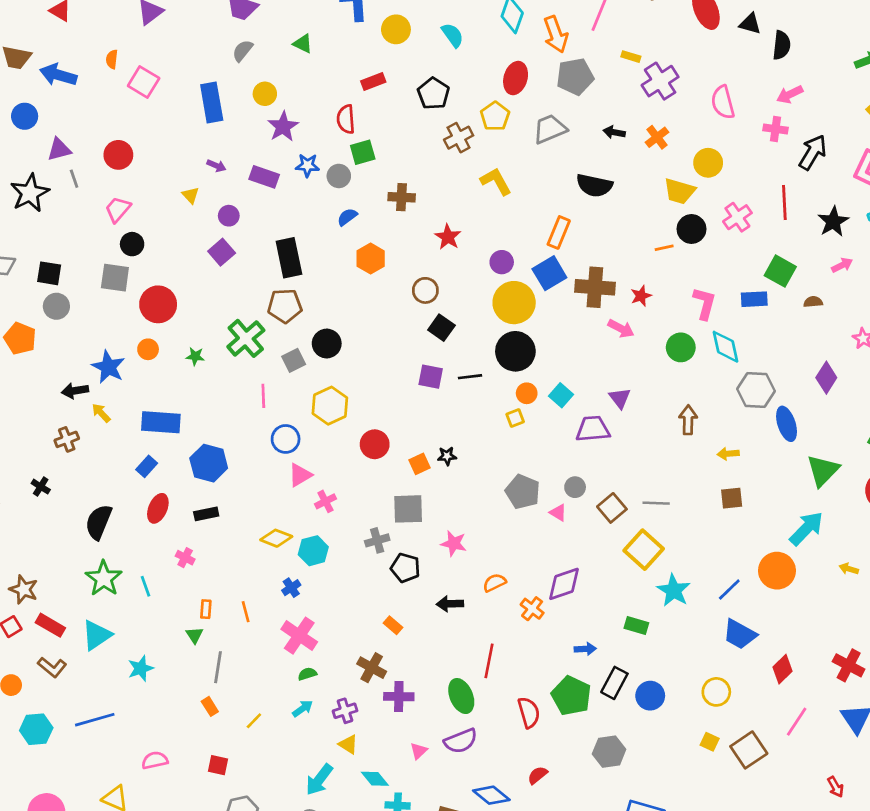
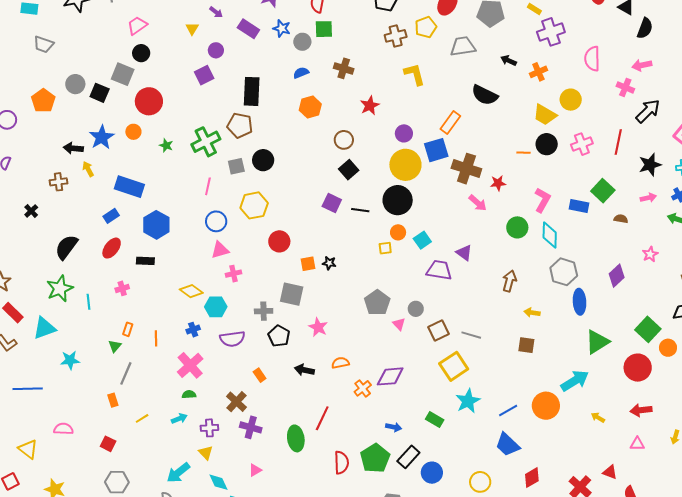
black square: (49, 273) -> (100, 93), moved
purple triangle: (620, 398) -> (464, 253), turned -30
pink cross: (185, 558) -> (122, 288), turned 32
purple semicircle: (461, 741) -> (232, 339), moved

